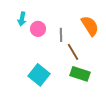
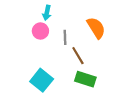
cyan arrow: (22, 19) -> (47, 13), moved

